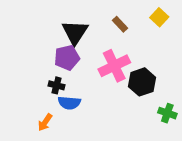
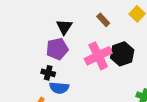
black triangle: (75, 32) -> (64, 27), size x0.7
black hexagon: (142, 82) -> (122, 54), moved

